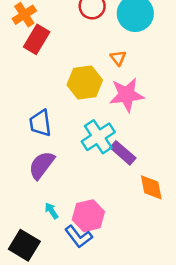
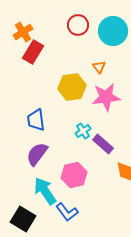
cyan cross: (98, 137) -> (83, 131), size x0.6
cyan arrow: (51, 211) -> (45, 191), size x2.0
pink hexagon: (88, 216) -> (74, 175), moved

